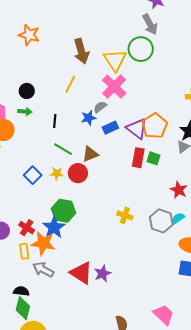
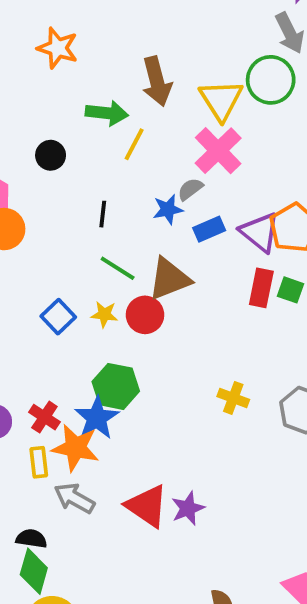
green arrow: (25, 112) -> (107, 113), moved, size x1.5
brown triangle: (90, 154) -> (169, 279), size x1.4

